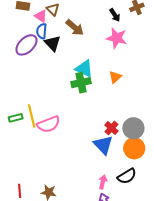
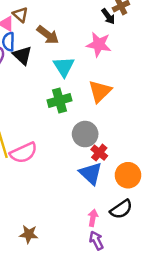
black arrow: (115, 15) -> (108, 16), moved
cyan triangle: (84, 69) -> (64, 67), moved, turned 36
orange triangle: (115, 77) -> (100, 91), size x1.5
gray circle: (133, 128) -> (85, 134), moved

